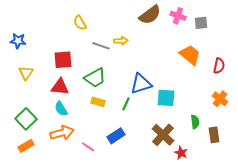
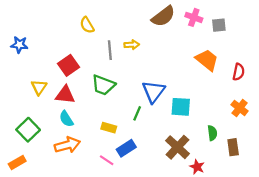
gray line: (101, 46) -> (110, 50), turned 66
red square: (63, 60) -> (68, 65), turned -30
yellow triangle: (26, 73) -> (39, 87), moved
green trapezoid: (95, 78) -> (103, 85), turned 50
blue triangle: (141, 84) -> (153, 92), turned -35
yellow rectangle: (98, 102) -> (109, 128), moved
orange rectangle: (26, 146) -> (17, 162), moved
pink line: (88, 147) -> (107, 160), moved

